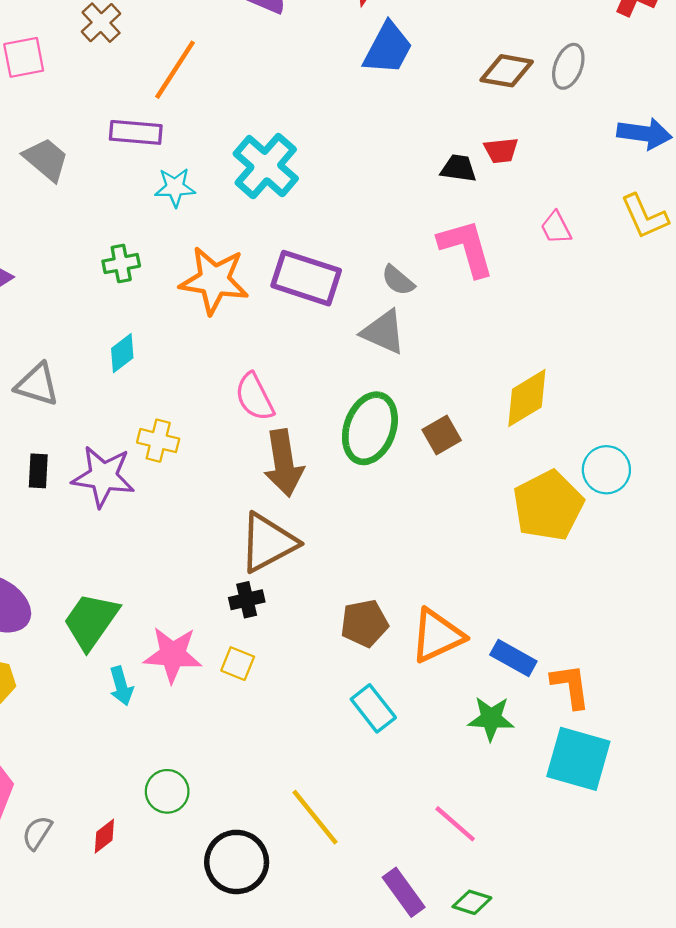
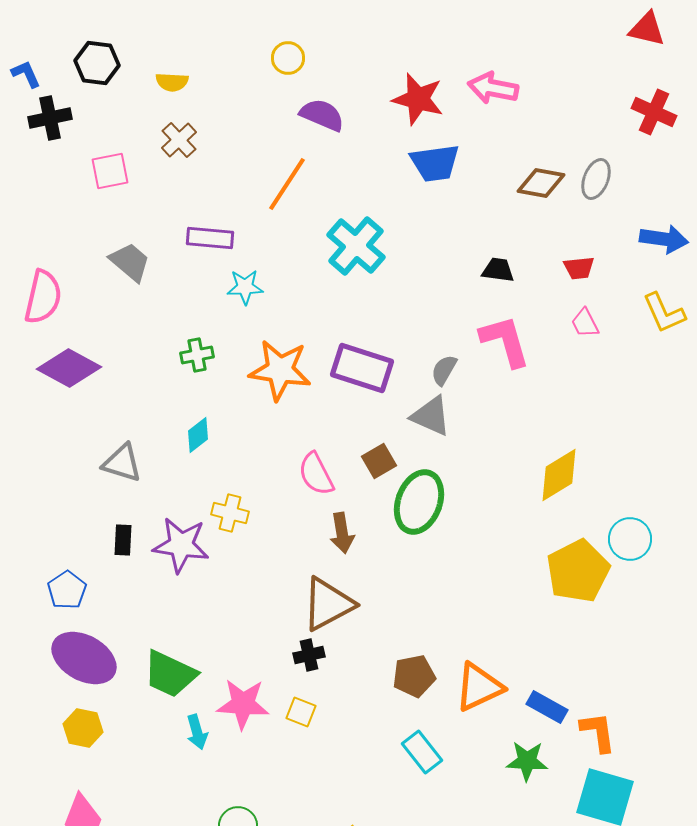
blue trapezoid: (388, 48) -> (435, 163), turned 54
orange line: (175, 70) -> (287, 184), moved
red trapezoid: (501, 150) -> (579, 268), moved
cyan cross: (266, 166) -> (356, 246), moved
gray semicircle: (398, 280) -> (444, 370), turned 80
brown square: (442, 435) -> (379, 461), moved
brown arrow: (284, 463) -> (342, 533), size x0.7
green trapezoid: (91, 621) -> (170, 674), turned -100

